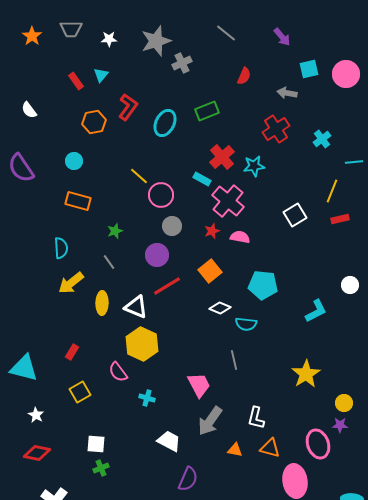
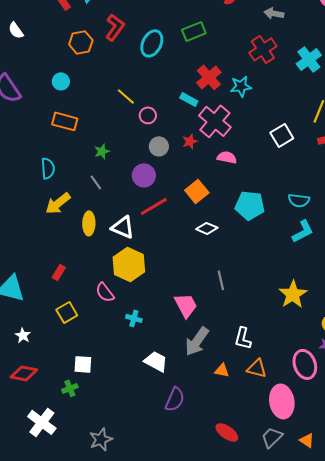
cyan cross: (322, 139) -> (309, 59), size x1.4
pink circle: (161, 195) -> (148, 115), size x0.7
red star: (212, 231) -> (190, 141), moved
cyan semicircle: (246, 324) -> (299, 200), moved
green cross: (101, 468) -> (70, 388), moved

